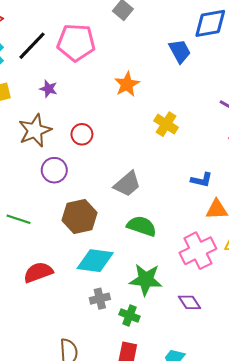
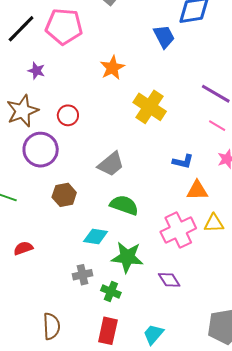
yellow cross: (166, 124) -> (150, 107), size x1.4
purple circle: (54, 170) -> (41, 150), size x1.4
brown hexagon: (79, 216) -> (64, 195), size x0.7
cyan diamond: (95, 261) -> (96, 237), moved, size x0.7
red semicircle: (38, 272) -> (23, 248), size x0.7

